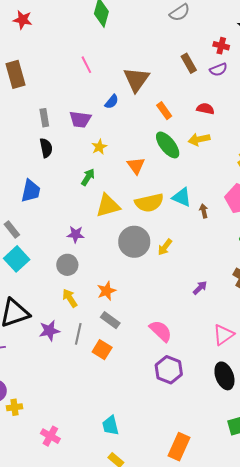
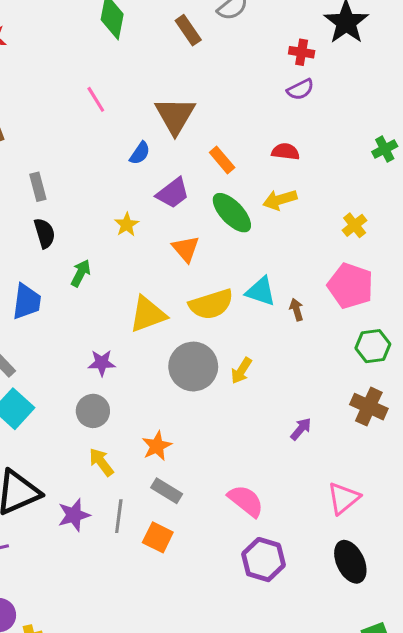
brown rectangle: (189, 63) -> (188, 30), moved
purple trapezoid: (80, 119) -> (173, 193), moved, turned -40
green arrow: (88, 177) -> (81, 273), moved

